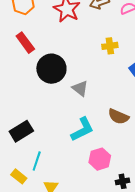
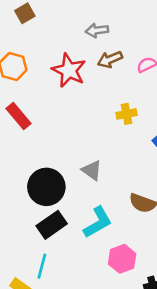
black circle: (51, 69) -> (46, 187), moved
black rectangle: (21, 131) -> (52, 225), moved

